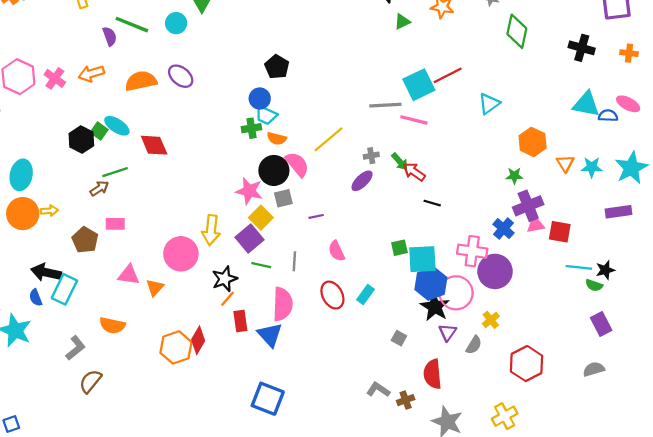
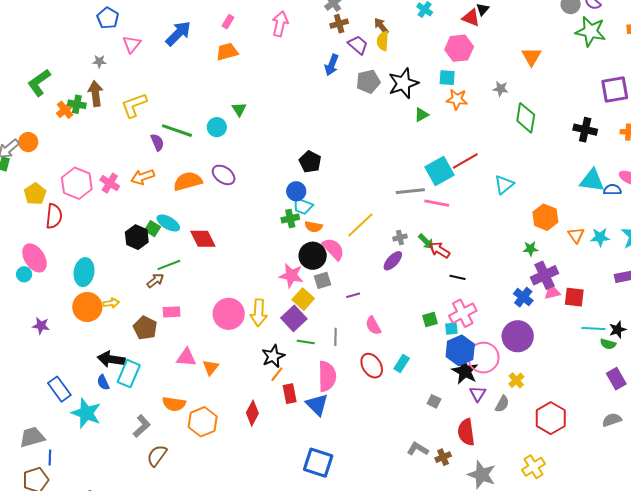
pink cross: (472, 251) -> (463, 313), moved, turned -32
pink circle: (181, 254) -> (229, 314), moved
cyan square: (422, 259) -> (451, 329), size x0.5
orange hexagon: (176, 347) -> (203, 422), moved

